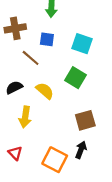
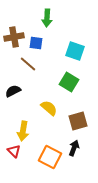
blue square: (47, 39) -> (36, 43), moved
yellow semicircle: (45, 91) -> (49, 108), moved
yellow arrow: (25, 117) -> (23, 131), moved

